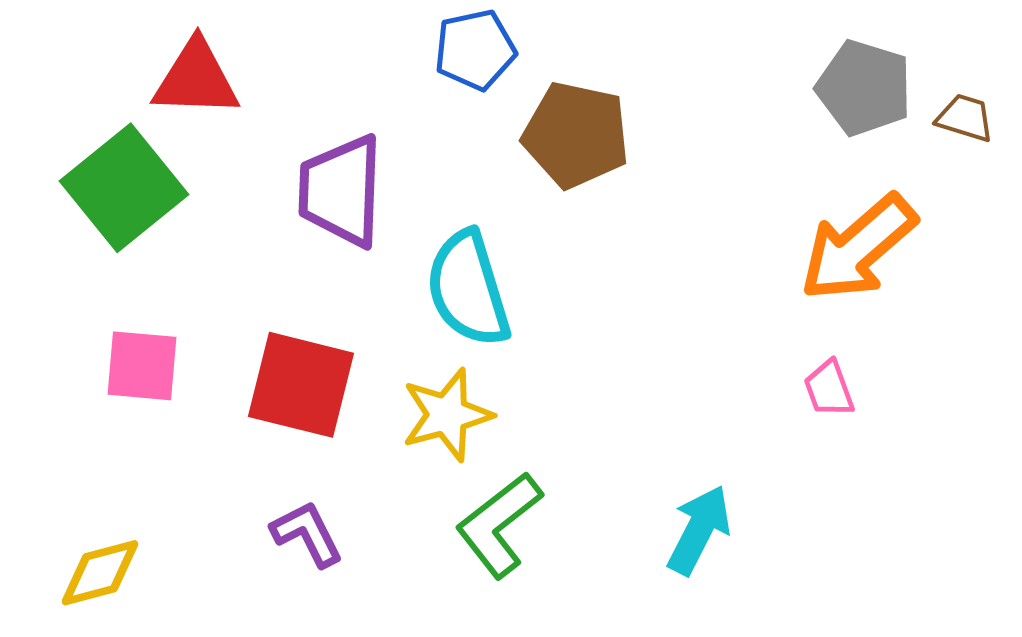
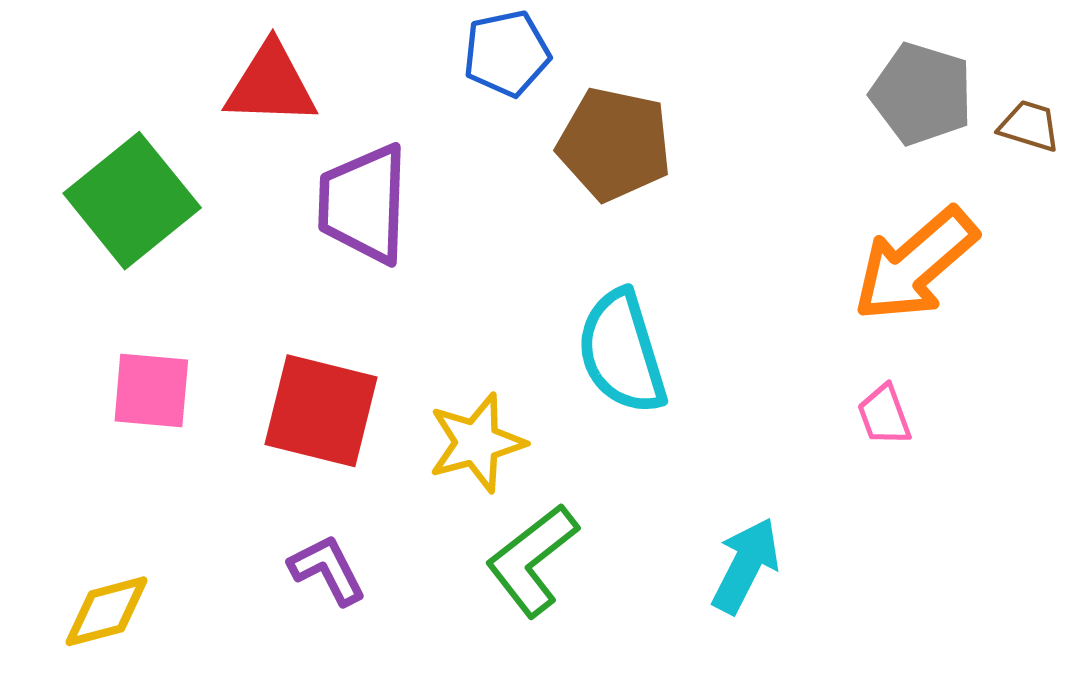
red triangle: (196, 79) -> (271, 84), moved
cyan semicircle: (468, 289) -> (622, 352), moved

